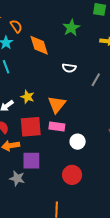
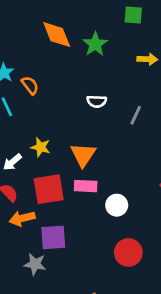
orange semicircle: (16, 26) -> (30, 85), moved
orange diamond: (39, 45) -> (57, 35), moved
red circle: (72, 175) -> (128, 253), moved

